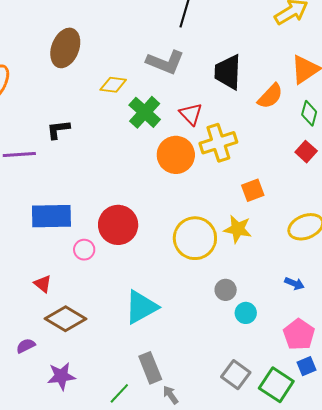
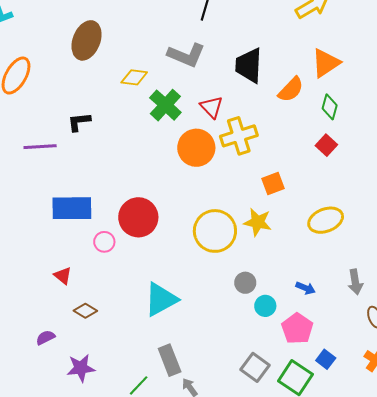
blue arrow: (294, 283) -> (306, 288), moved
brown diamond: (65, 319) -> (85, 311), size x0.6
pink pentagon: (299, 334) -> (297, 328), moved
blue square: (307, 366) -> (326, 359), turned -30

